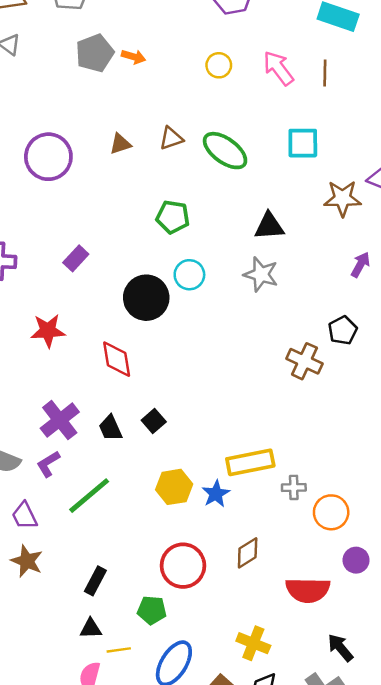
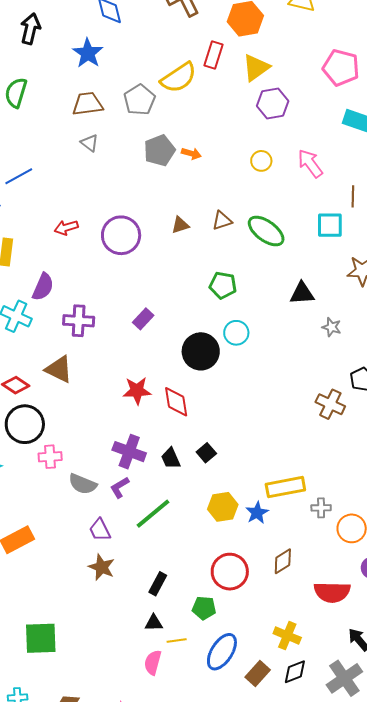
brown line: (325, 73) -> (353, 196), moved
gray star: (261, 274) -> (332, 327), moved, size x0.7
red star: (48, 331) -> (137, 391), moved
purple cross: (60, 420) -> (129, 452), turned -32

